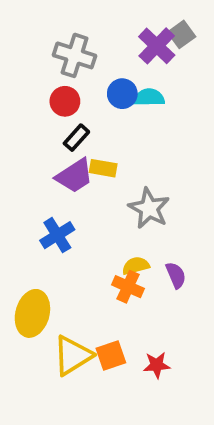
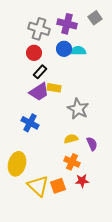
purple cross: (157, 46) -> (67, 24), moved, turned -30
blue cross: (57, 235) -> (30, 123), turned -30
orange cross: (128, 287) -> (72, 162), moved
yellow triangle: (73, 355) -> (38, 186), turned -45
red star: (157, 365) -> (82, 181), moved

